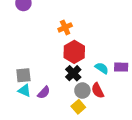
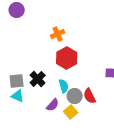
cyan semicircle: (102, 68) -> (64, 86), moved, turned 40
black cross: (73, 73) -> (38, 79), moved
purple semicircle: (44, 93) -> (53, 105), moved

